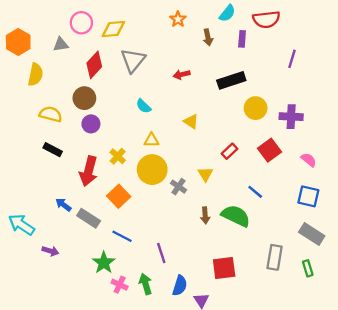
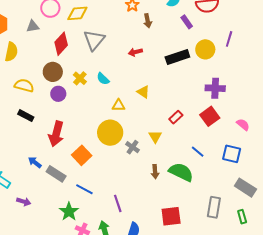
brown arrow: (208, 37) -> (148, 21), moved
purple rectangle: (242, 39) -> (187, 22), turned -40
yellow circle: (256, 108) -> (205, 49), moved
purple cross: (291, 117) -> (215, 88), moved
yellow triangle: (151, 140) -> (119, 105), moved
yellow cross: (118, 156) -> (80, 78), moved
blue square: (308, 196) -> (232, 154), moved

